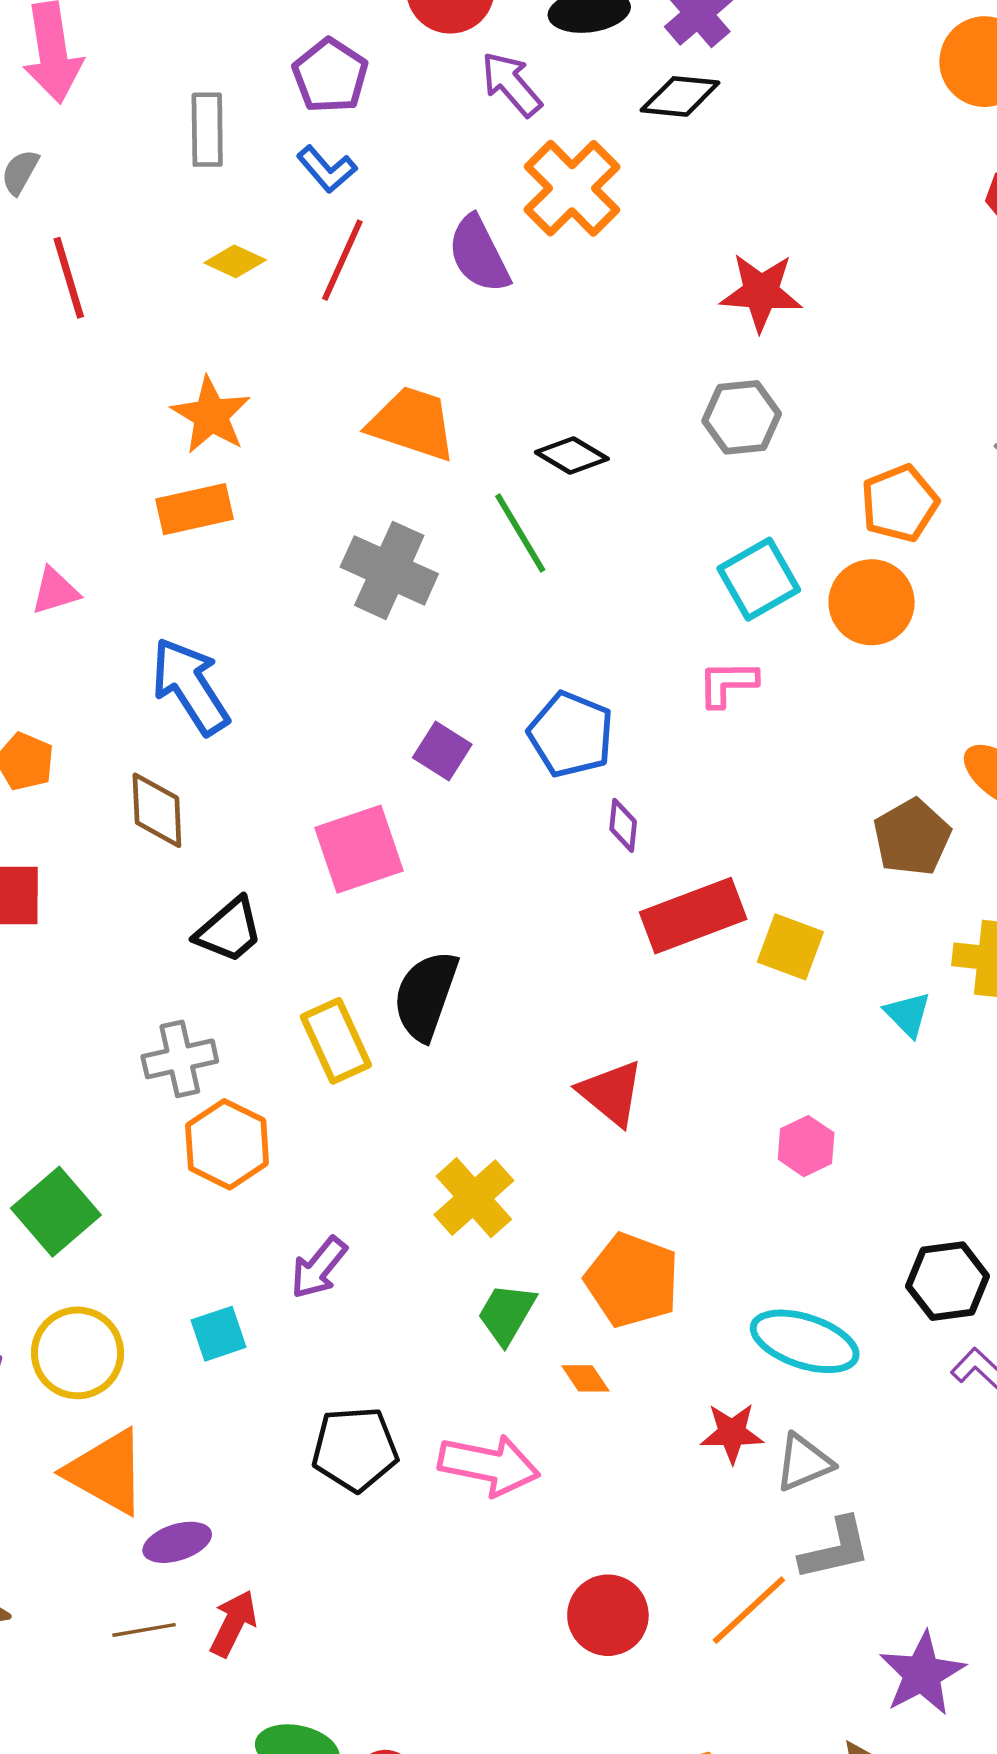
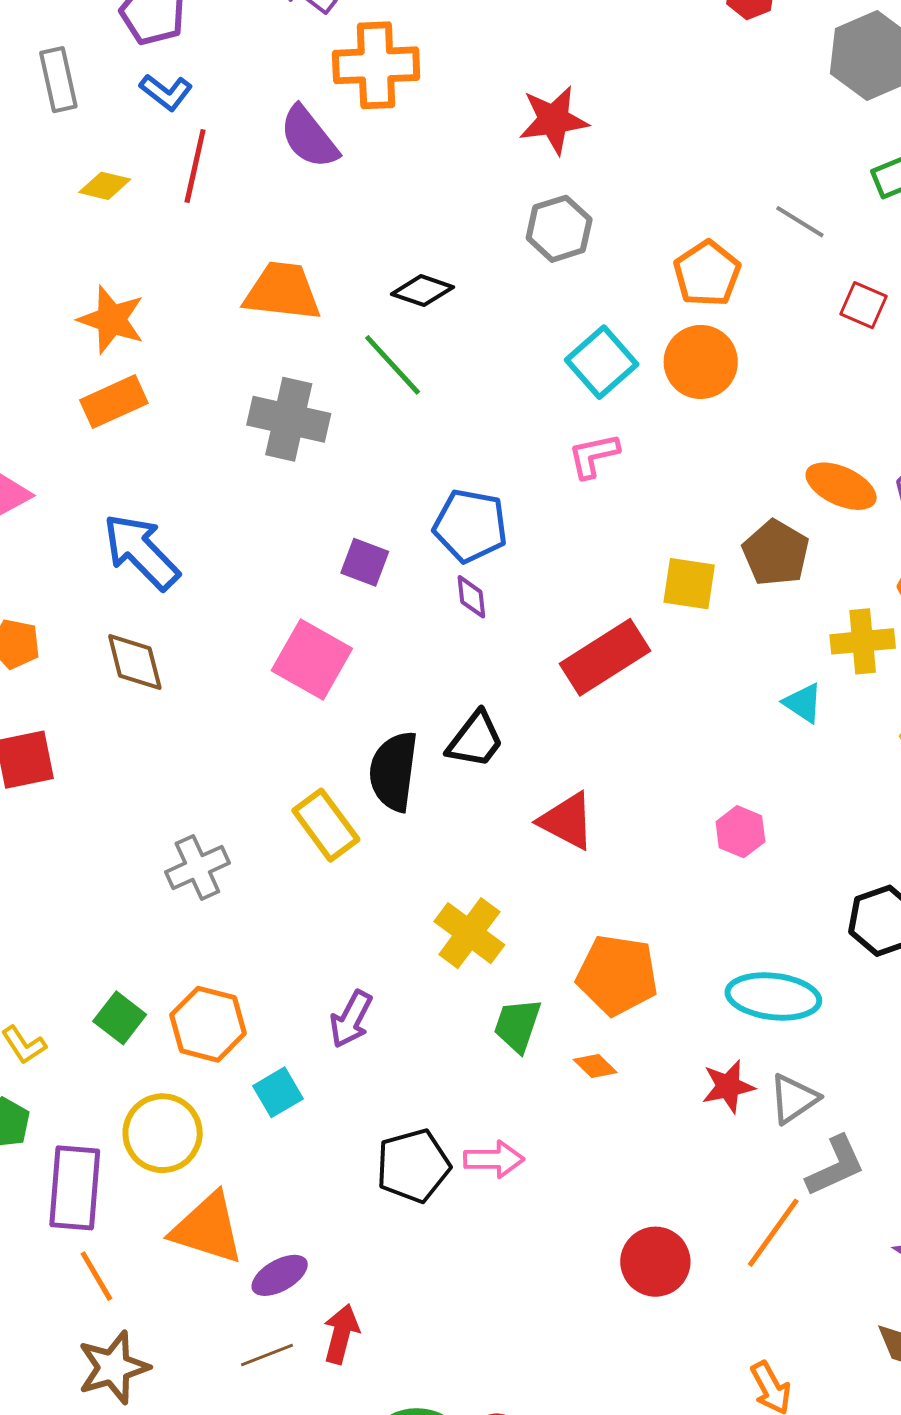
orange cross: (572, 188) -> (376, 65), turned -36
purple diamond: (623, 825) -> (471, 597), moved
pink square: (359, 849) -> (312, 660), turned -30
black trapezoid: (229, 930) -> (475, 740), moved
yellow square: (790, 947) -> (689, 584), moved
orange hexagon: (227, 1144) -> (208, 1024), moved
green square: (56, 1212) -> (120, 1018), size x0.7
pink arrow: (489, 1465) -> (494, 1159), moved, size x0.7

